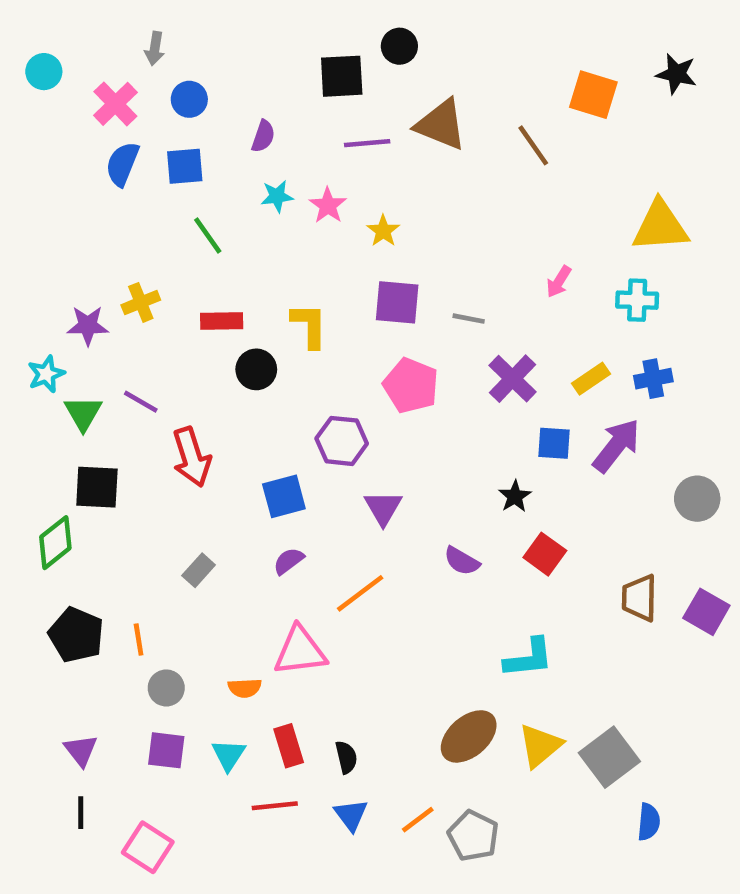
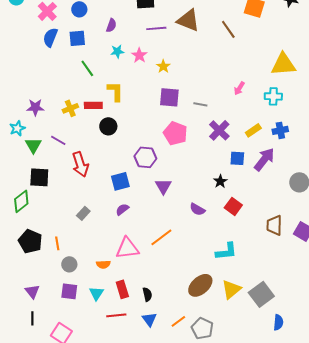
yellow cross: (141, 302) -> (70, 108), moved
yellow L-shape: (309, 326) -> (115, 91), moved
orange line: (360, 593) -> (161, 237), moved

